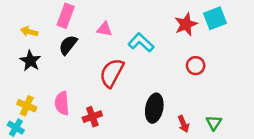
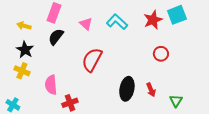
pink triangle: (104, 29) -> (86, 24), turned 32
cyan L-shape: (141, 43) -> (117, 22), moved
yellow cross: (27, 106) -> (22, 71), moved
red cross: (92, 117) -> (70, 103), moved
red arrow: (183, 124) -> (151, 90), moved

